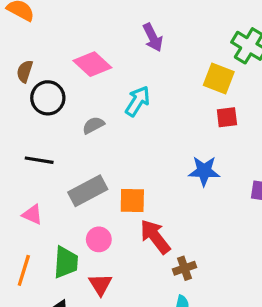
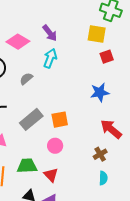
purple arrow: (153, 37) -> (50, 33), moved
red arrow: (155, 237) -> (111, 129), moved
pink circle: (99, 239) -> (55, 146), moved
green trapezoid: (66, 262) -> (27, 166), turned -85

